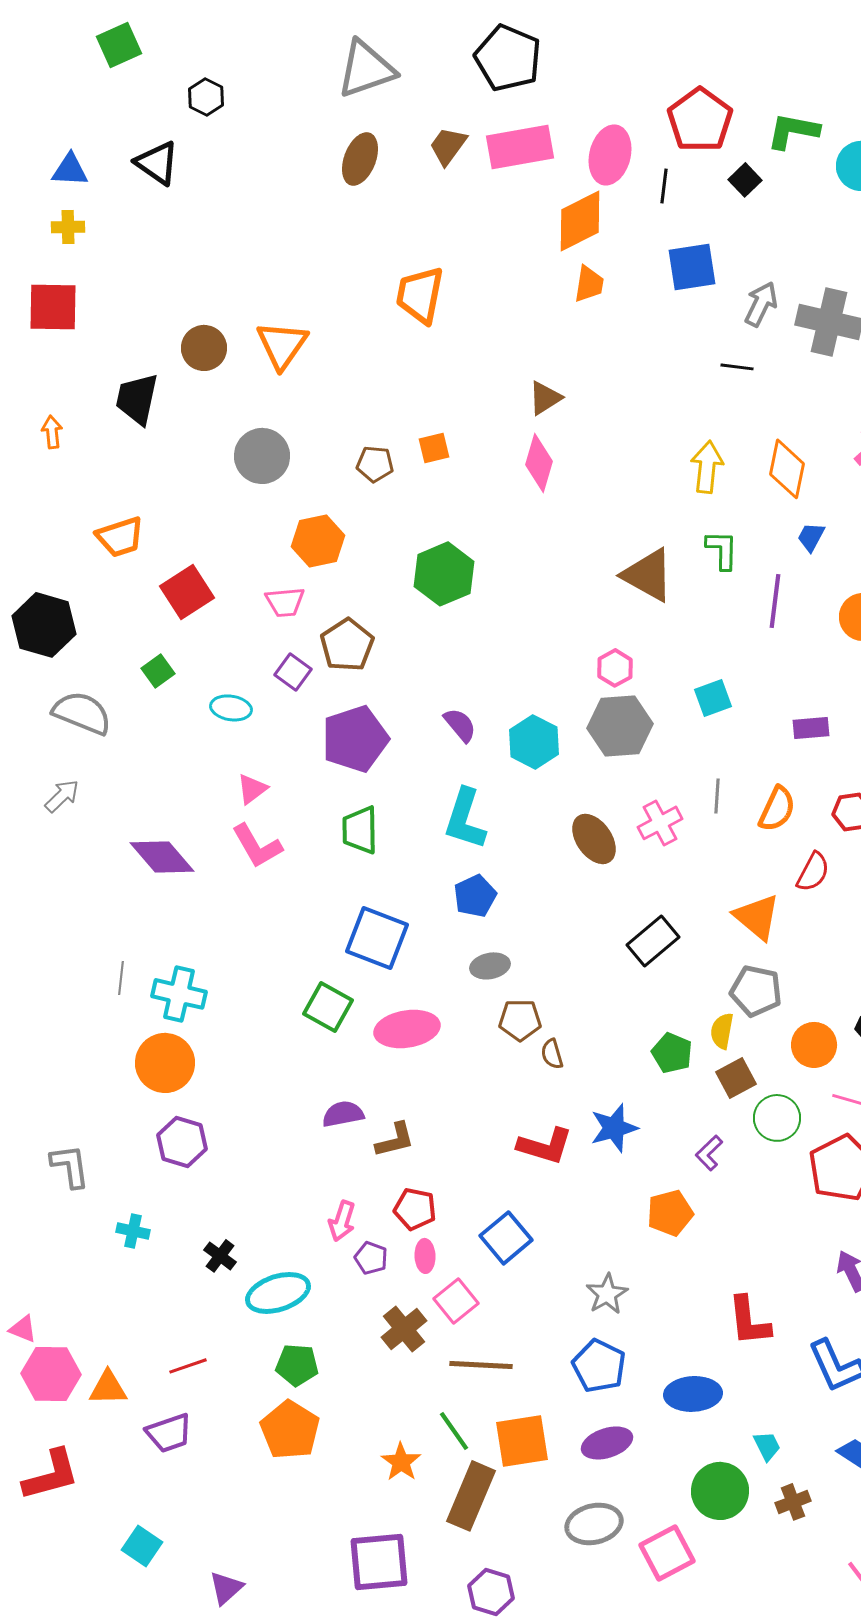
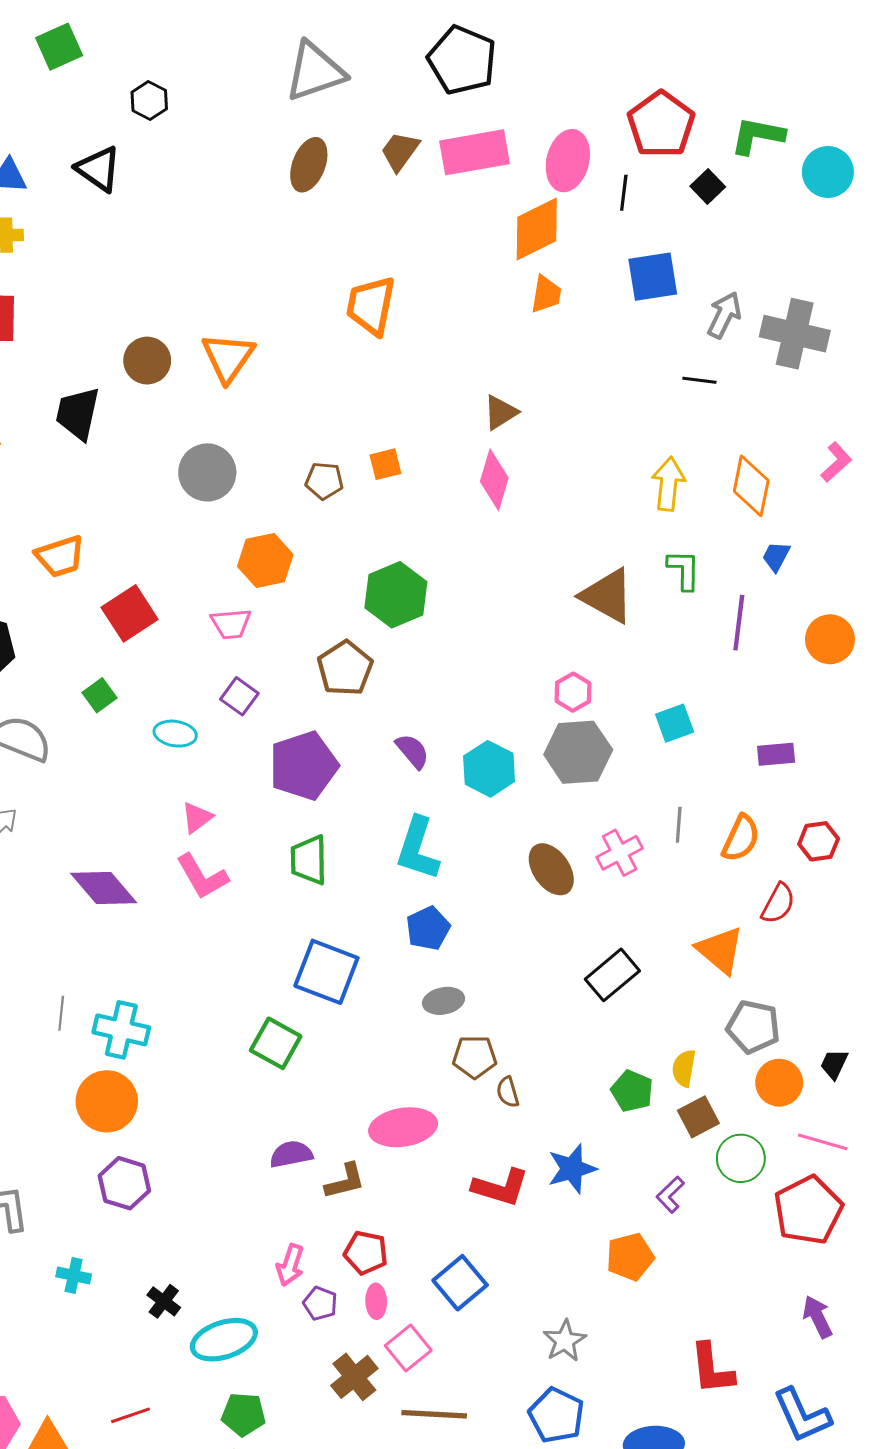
brown pentagon: (347, 645) -> (345, 668), moved
gray pentagon: (756, 991) -> (753, 1027), moved
pink ellipse: (407, 1029) -> (403, 1127), moved

